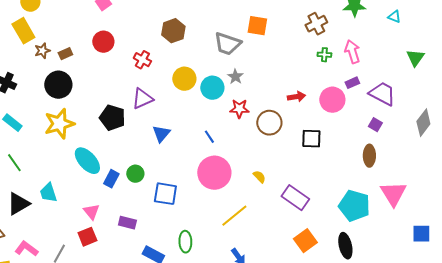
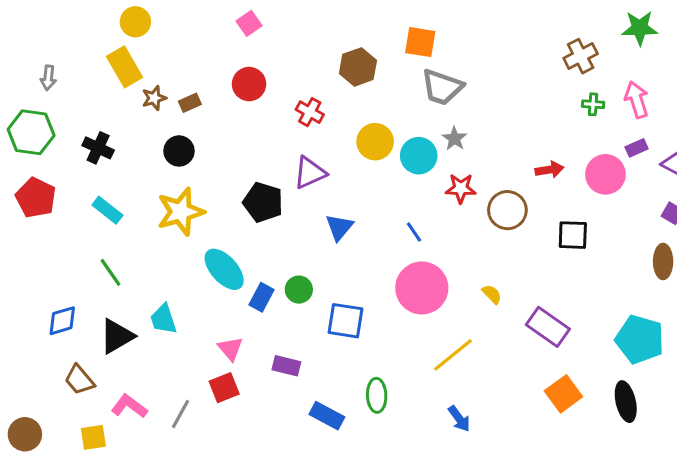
orange square: (257, 26) -> (420, 42), moved
black circle: (58, 85) -> (179, 151), size x0.7

